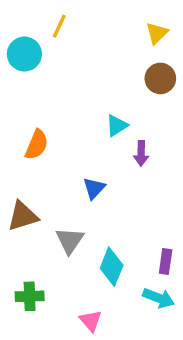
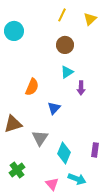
yellow line: (59, 26) -> (62, 15), moved
brown circle: (160, 78) -> (65, 45), moved
orange semicircle: (37, 145) -> (32, 87), moved
green cross: (30, 296) -> (17, 170), turned -35
cyan arrow: (159, 298) -> (77, 179), moved

